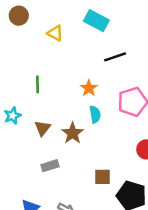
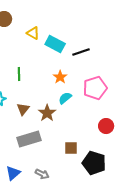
cyan rectangle: (96, 21) -> (55, 44), moved
cyan semicircle: (95, 114) -> (65, 98), turned -120
gray rectangle: (50, 166) -> (29, 139), size x1.6

